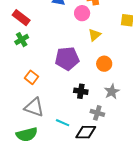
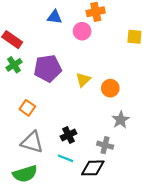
yellow triangle: (95, 35) -> (83, 80), moved
purple pentagon: (67, 59) -> (48, 68), moved
black cross: (81, 91) -> (69, 135), moved, turned -32

